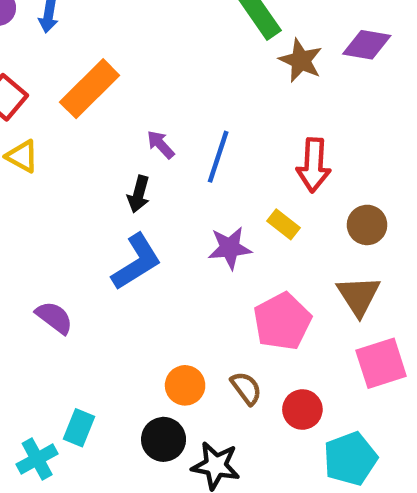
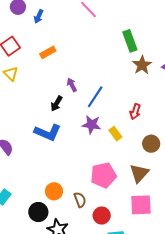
orange rectangle: (90, 89) -> (48, 52), size x0.6
red arrow: (314, 165) -> (135, 112), size x0.7
purple star: (230, 248) -> (92, 125), moved
blue L-shape: (136, 262) -> (48, 132), turned 40

